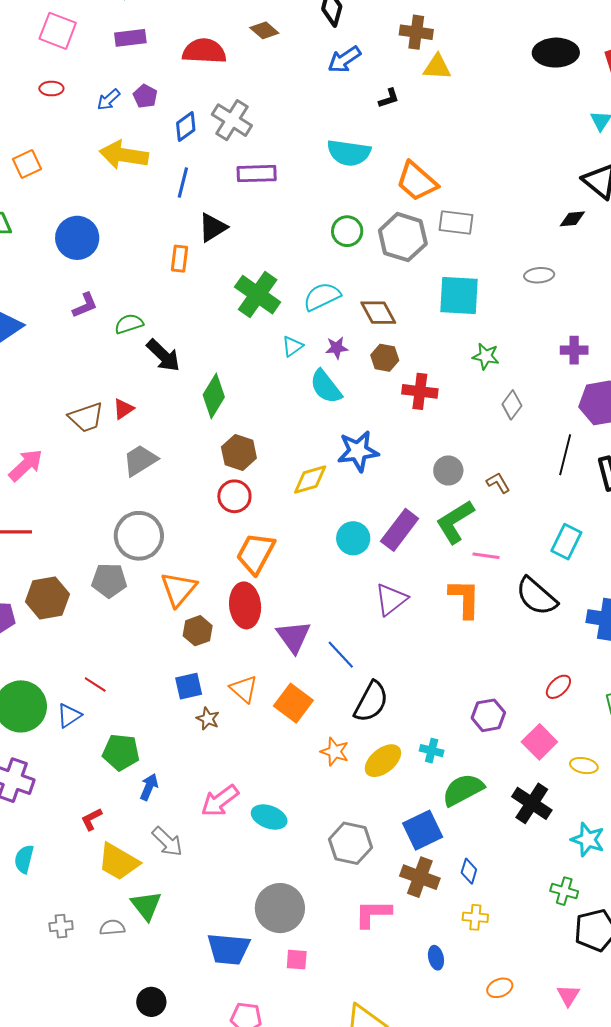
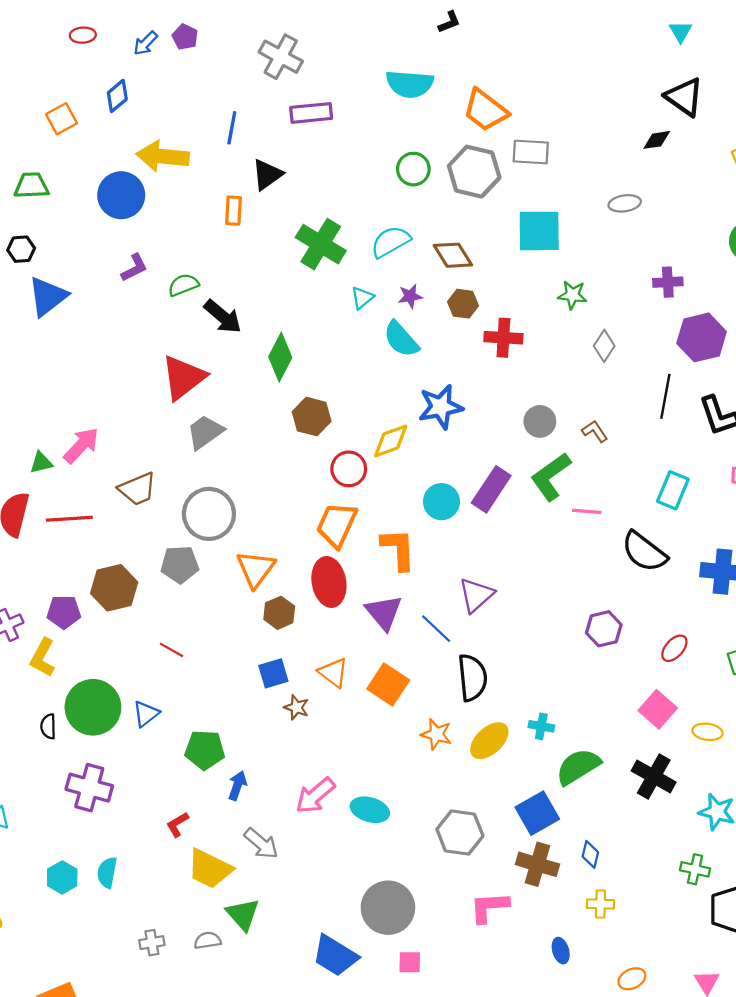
blue diamond: (186, 126) -> (117, 96), moved
yellow arrow: (124, 155) -> (163, 156), moved
red triangle: (123, 409) -> (183, 377), size x2.0
brown trapezoid: (86, 417) -> (137, 489), moved
red circle: (234, 496) -> (349, 469), moved
orange L-shape: (465, 598) -> (398, 549), moved
purple triangle: (391, 599) -> (476, 595), moved
red line: (95, 684) -> (171, 650), moved
black semicircle: (371, 702) -> (472, 678), turned -30
purple hexagon: (488, 715) -> (604, 629), moved
blue trapezoid: (228, 949) -> (335, 956), turned 30

